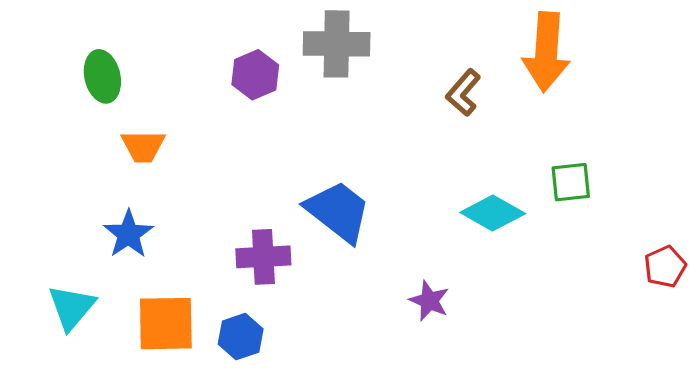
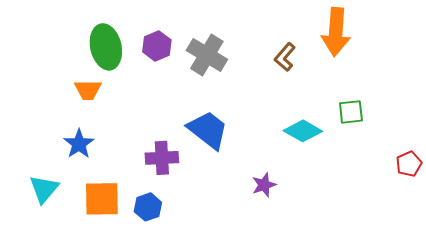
gray cross: (337, 44) -> (207, 55), moved, turned 30
green ellipse: (102, 76) -> (106, 47), moved, size x1.4
purple star: (429, 301) -> (264, 185), turned 30

